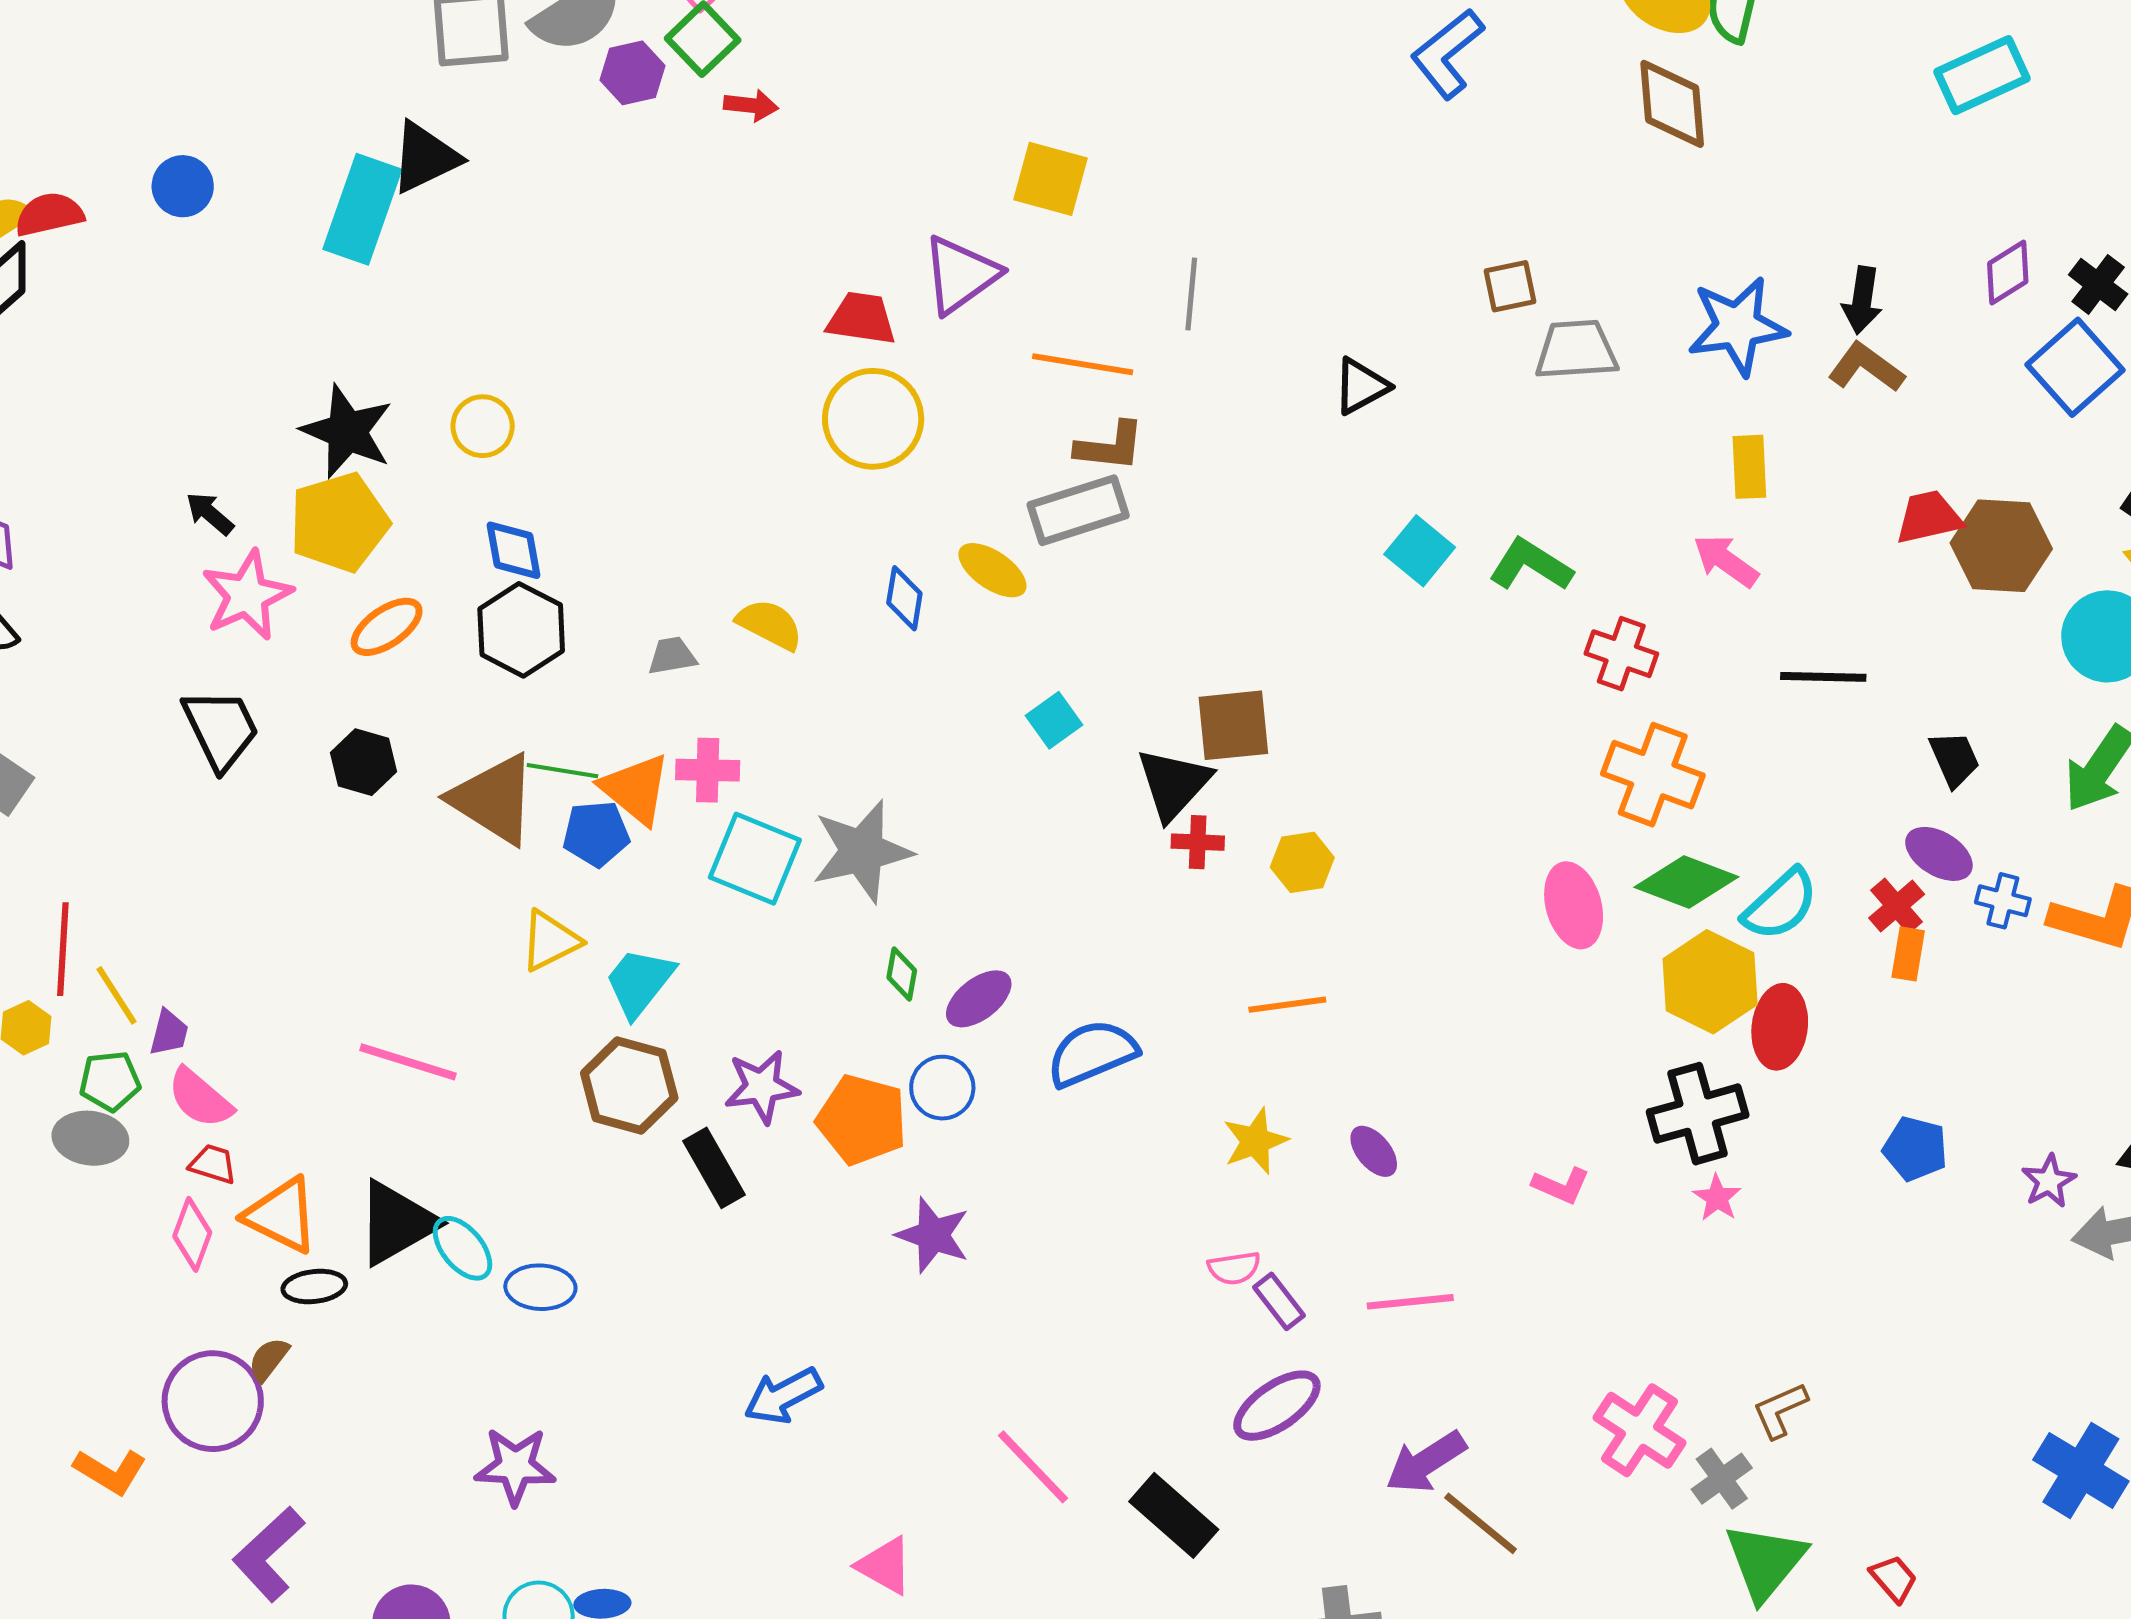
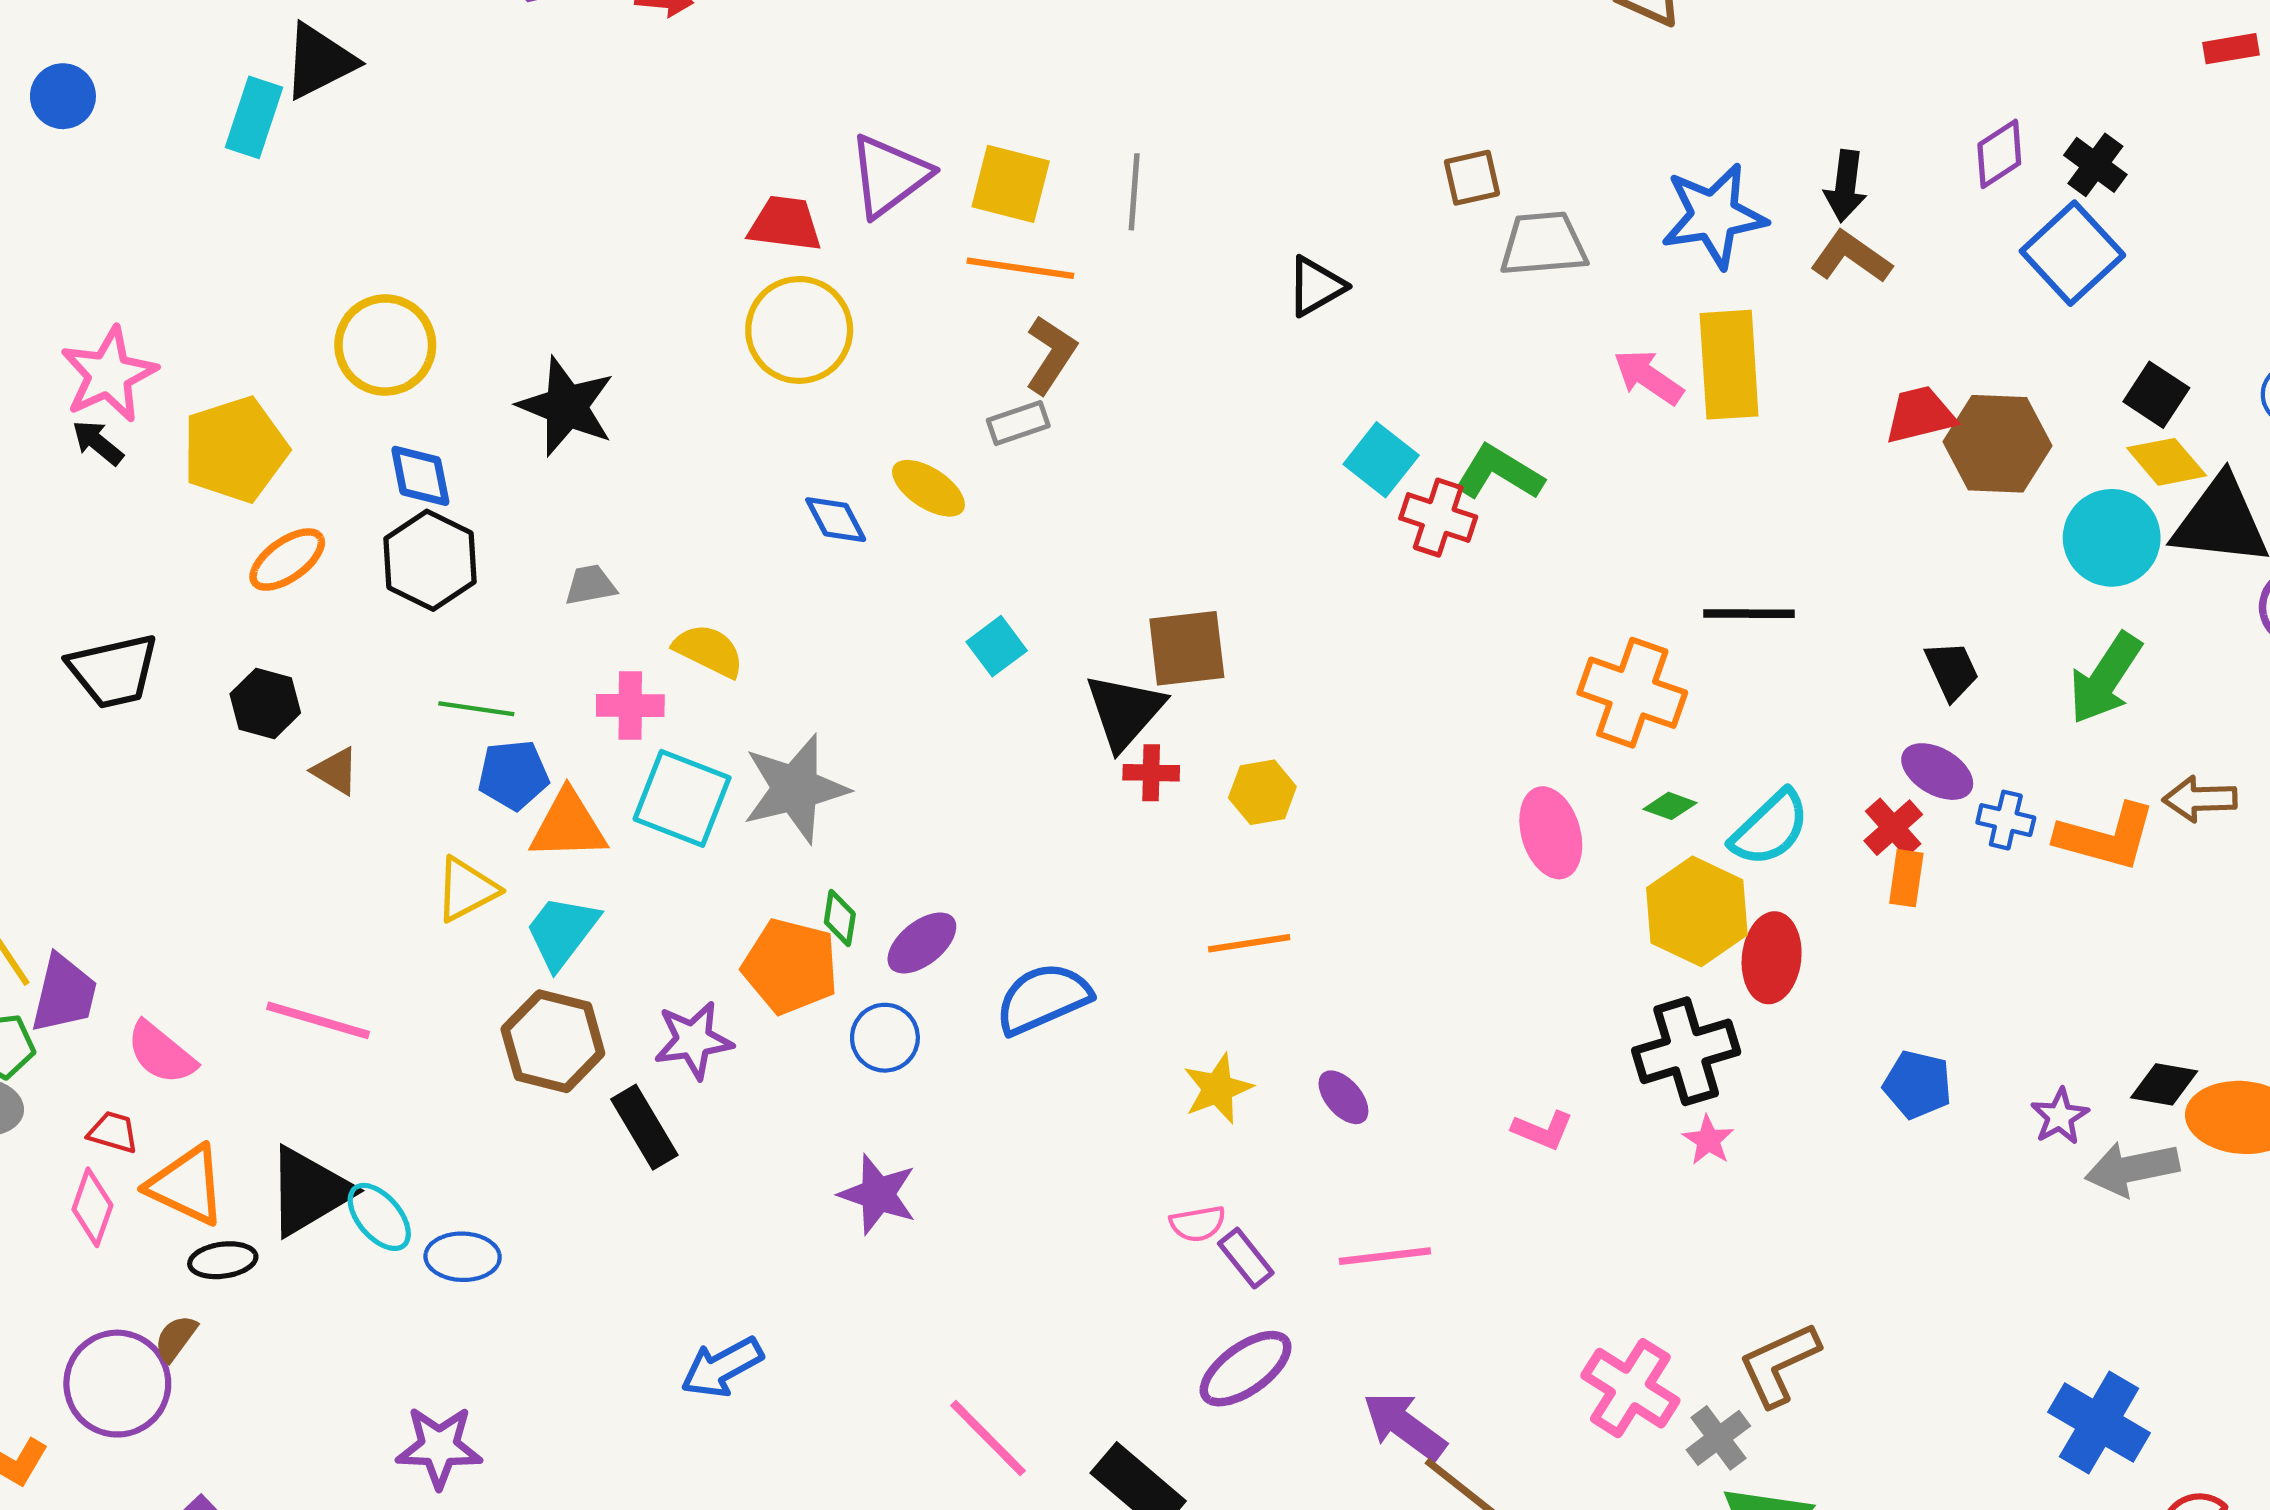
yellow square: (1051, 179) -> (1011, 184), moved
cyan rectangle: (362, 209) -> (254, 117), size x0.7
yellow circle: (483, 426) -> (385, 345), size x1.5
black star: (347, 431) -> (566, 406), moved
brown L-shape: (1110, 446) -> (1051, 355), turned -62
yellow rectangle: (1749, 467) -> (1729, 365), size x1.6
gray rectangle: (1078, 510) -> (1018, 423), size x0.6
pink arrow: (1726, 561) -> (1648, 377), moved
pink star: (247, 595) -> (109, 374), moved
blue diamond: (904, 598) -> (836, 520), turned -36
yellow semicircle: (770, 625) -> (709, 651), moved
red cross: (1621, 654) -> (1438, 518), moved
black line: (1823, 677) -> (1749, 614), moved
black trapezoid: (221, 729) -> (113, 671), turned 104
orange triangle: (636, 789) -> (568, 825), moved, turned -40
brown triangle: (494, 799) -> (336, 771), moved, size x0.5
green diamond: (1686, 882) -> (1670, 806), size x0.5
purple trapezoid: (169, 1033) -> (64, 994), size x1.6
pink semicircle: (200, 1098) -> (161, 1053), moved
orange pentagon: (862, 1120) -> (790, 966), moved
brown L-shape: (1780, 1410) -> (1779, 1364), size x1.4
purple arrow: (1426, 1462) -> (1404, 1426), turned 70

